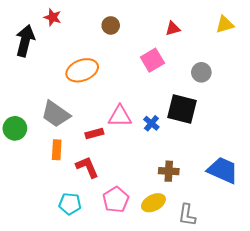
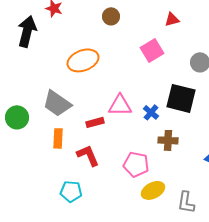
brown cross: (169, 171) -> (168, 140), moved
pink pentagon: (116, 200) -> (136, 164), moved, turned -30

